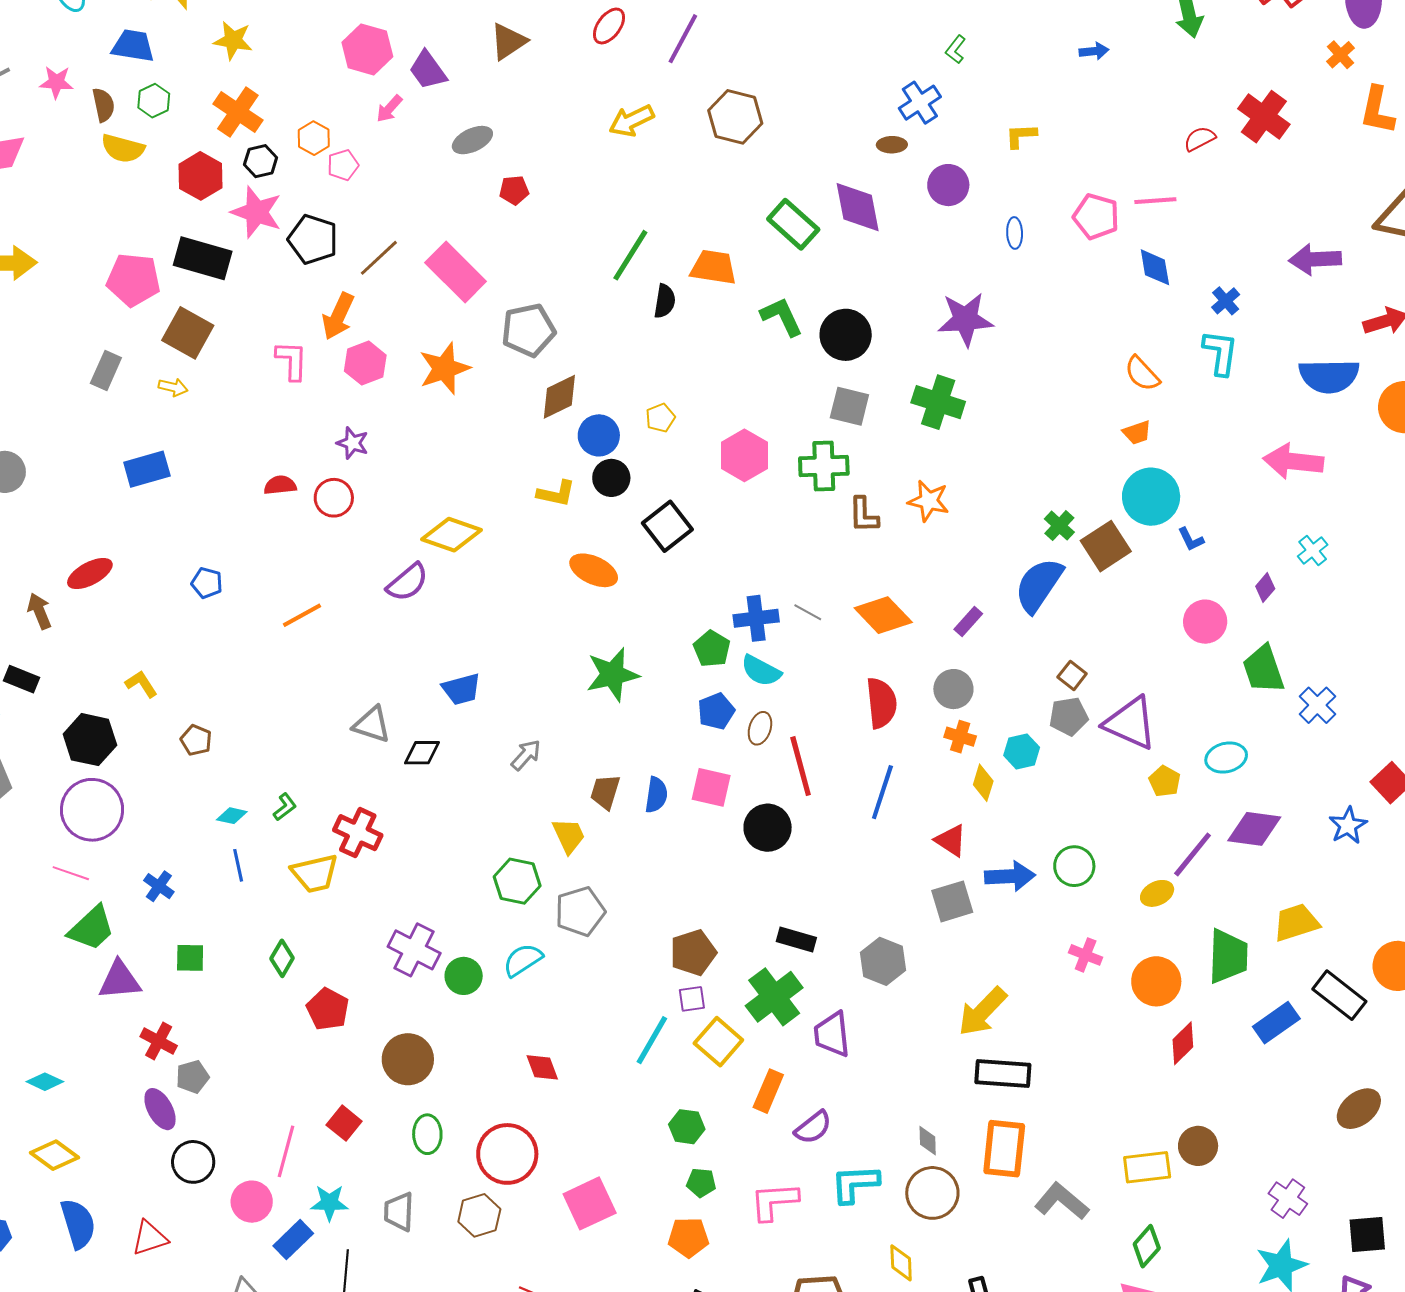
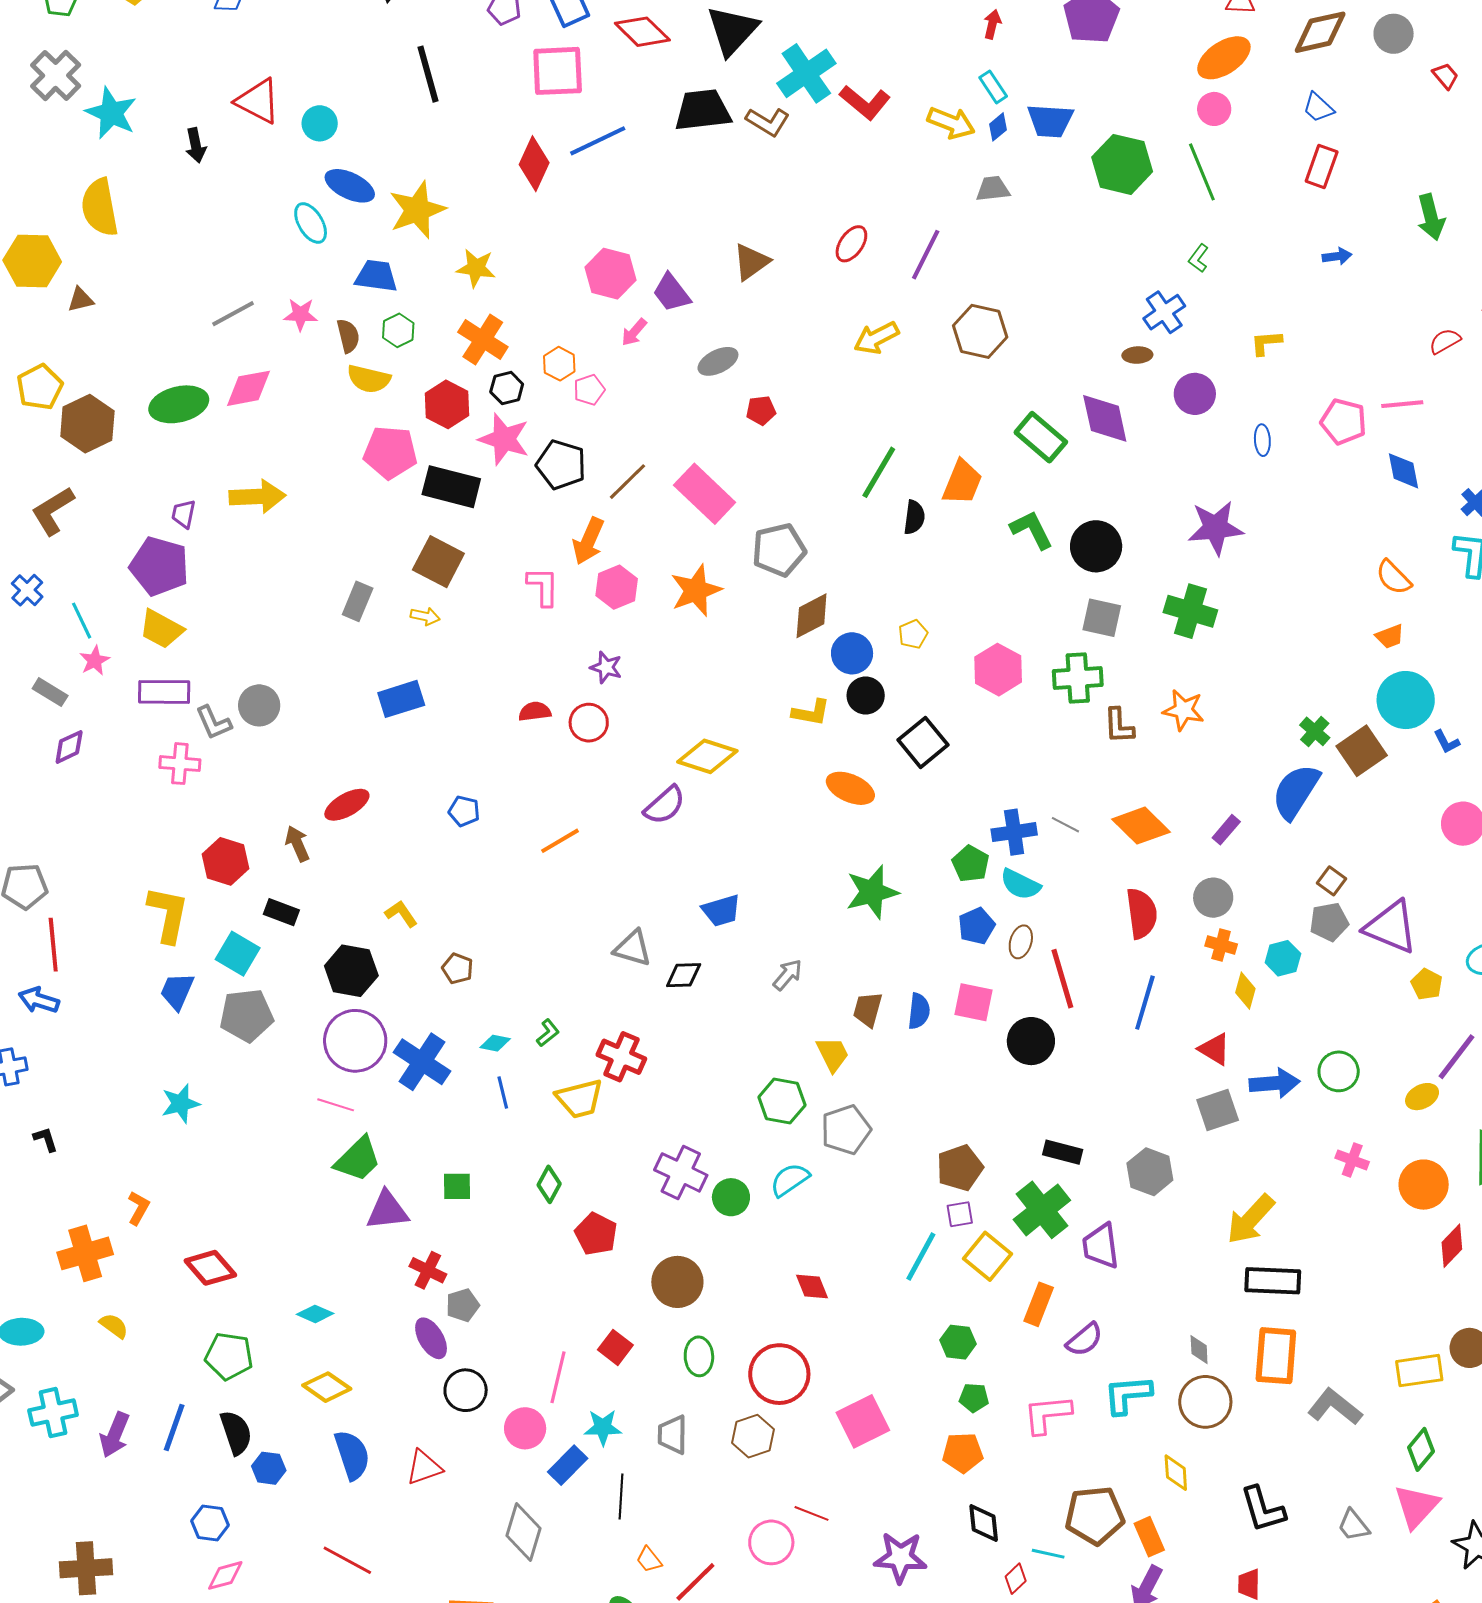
orange trapezoid: (714, 267) -> (962, 482), turned 105
pink pentagon: (133, 280) -> (390, 452), moved
blue cross: (159, 886) -> (422, 1062), moved, size x1.8

